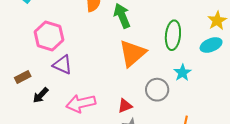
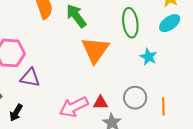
gray circle: (157, 90) -> (135, 98), moved
pink arrow: (81, 103) -> (74, 107), moved
red triangle: (125, 106) -> (100, 103), turned 35

